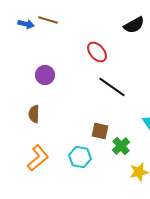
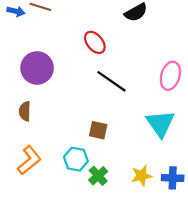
purple circle: (45, 75) -> (37, 68), size x1.5
green cross: (121, 146) -> (98, 176), moved

